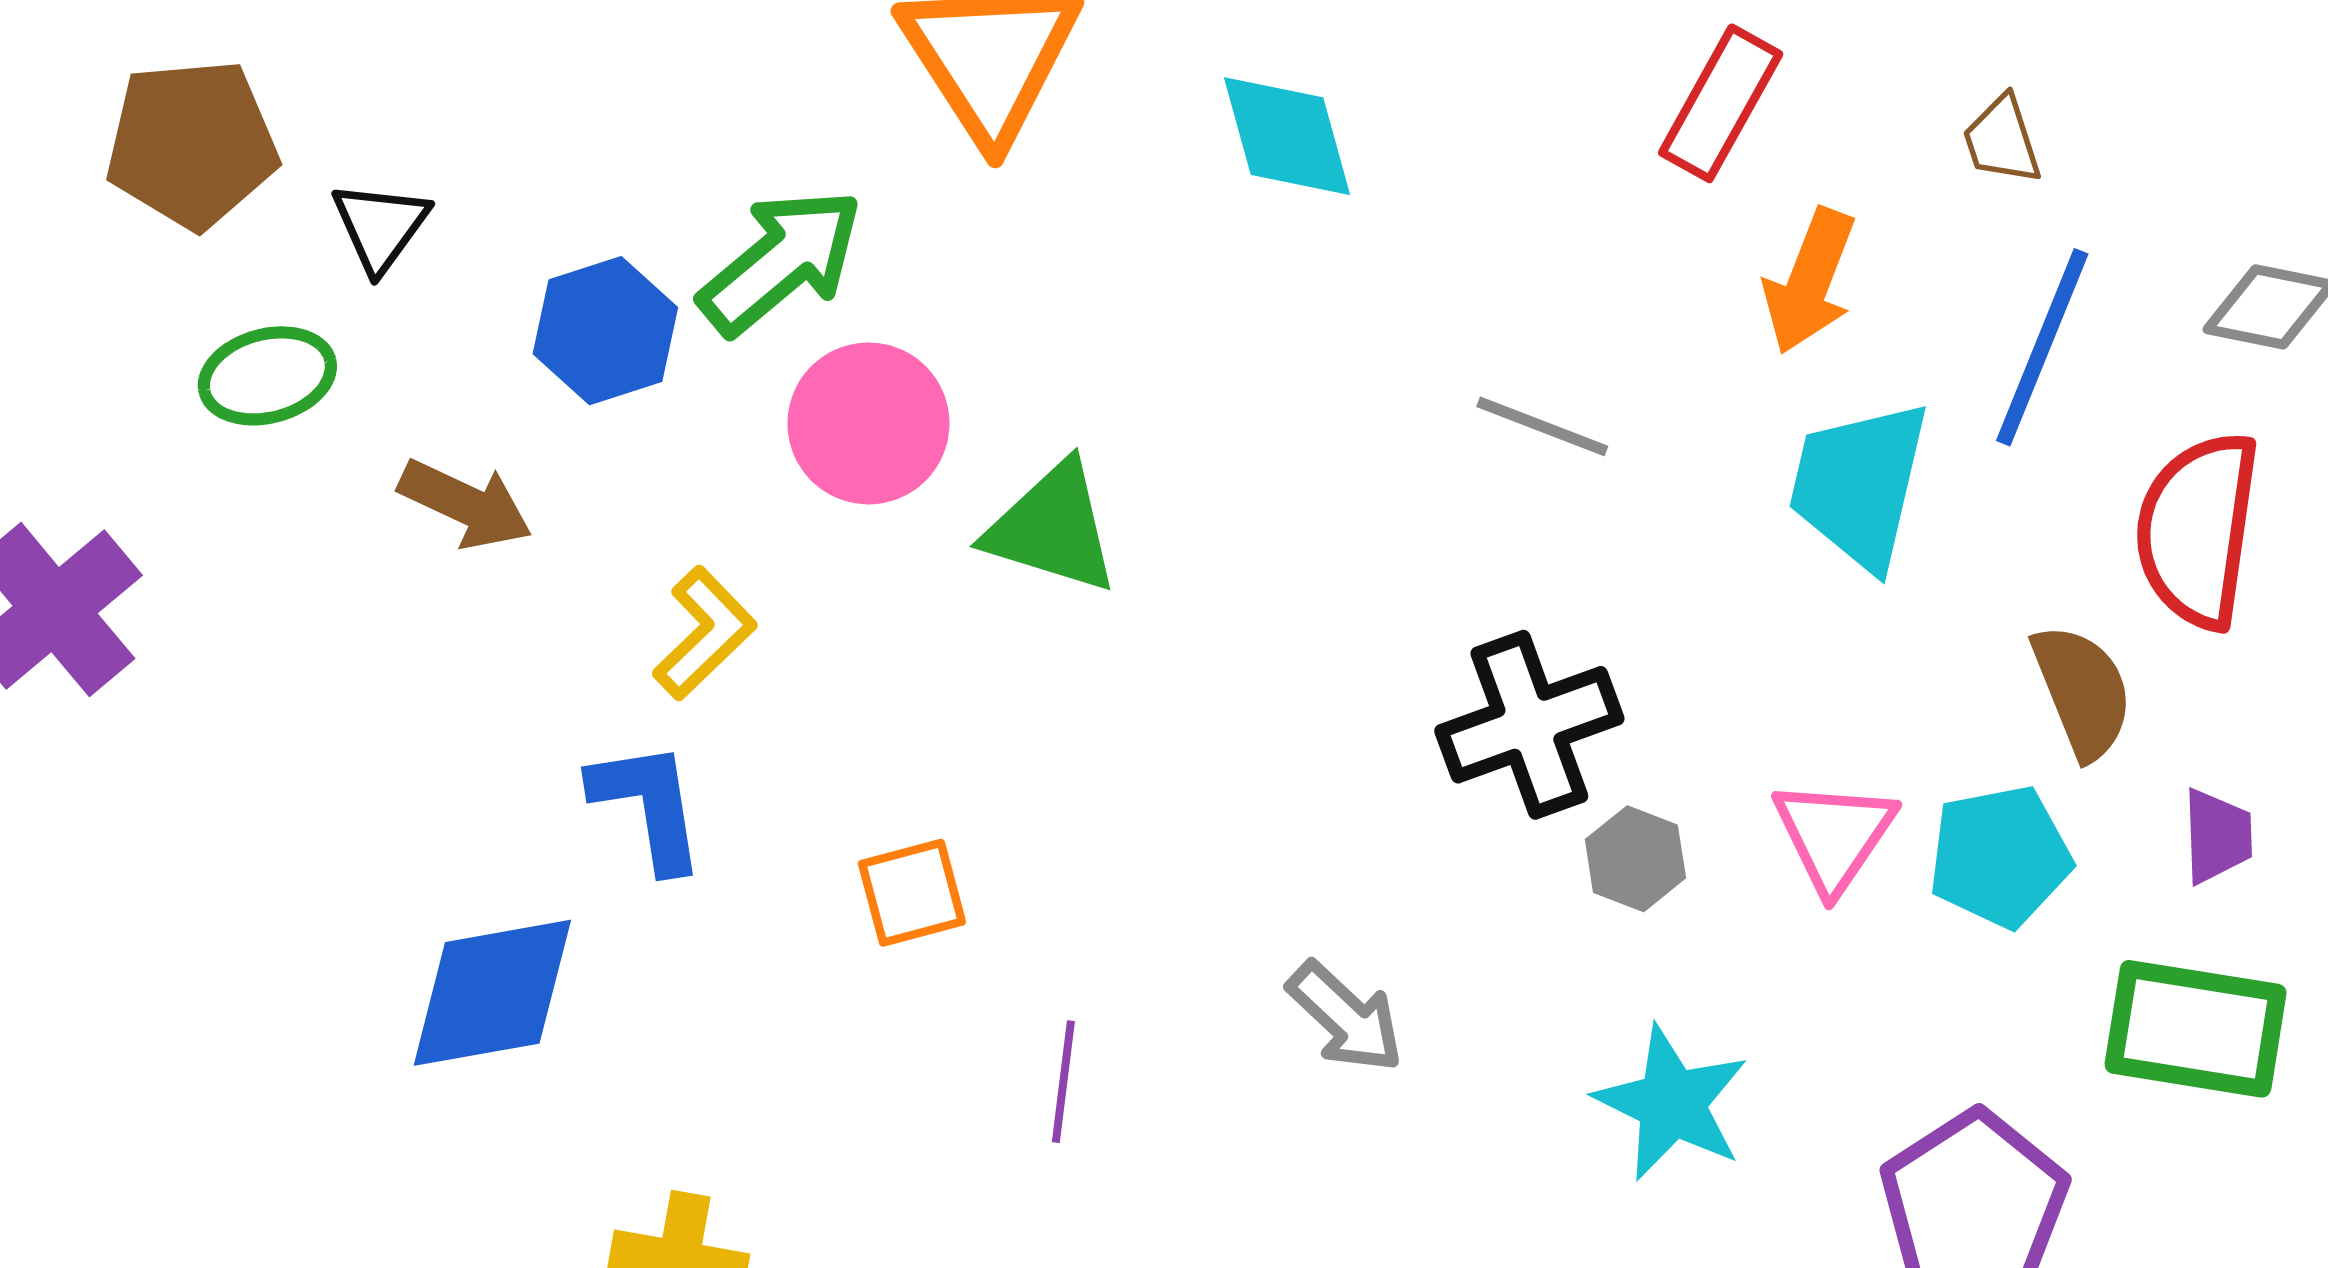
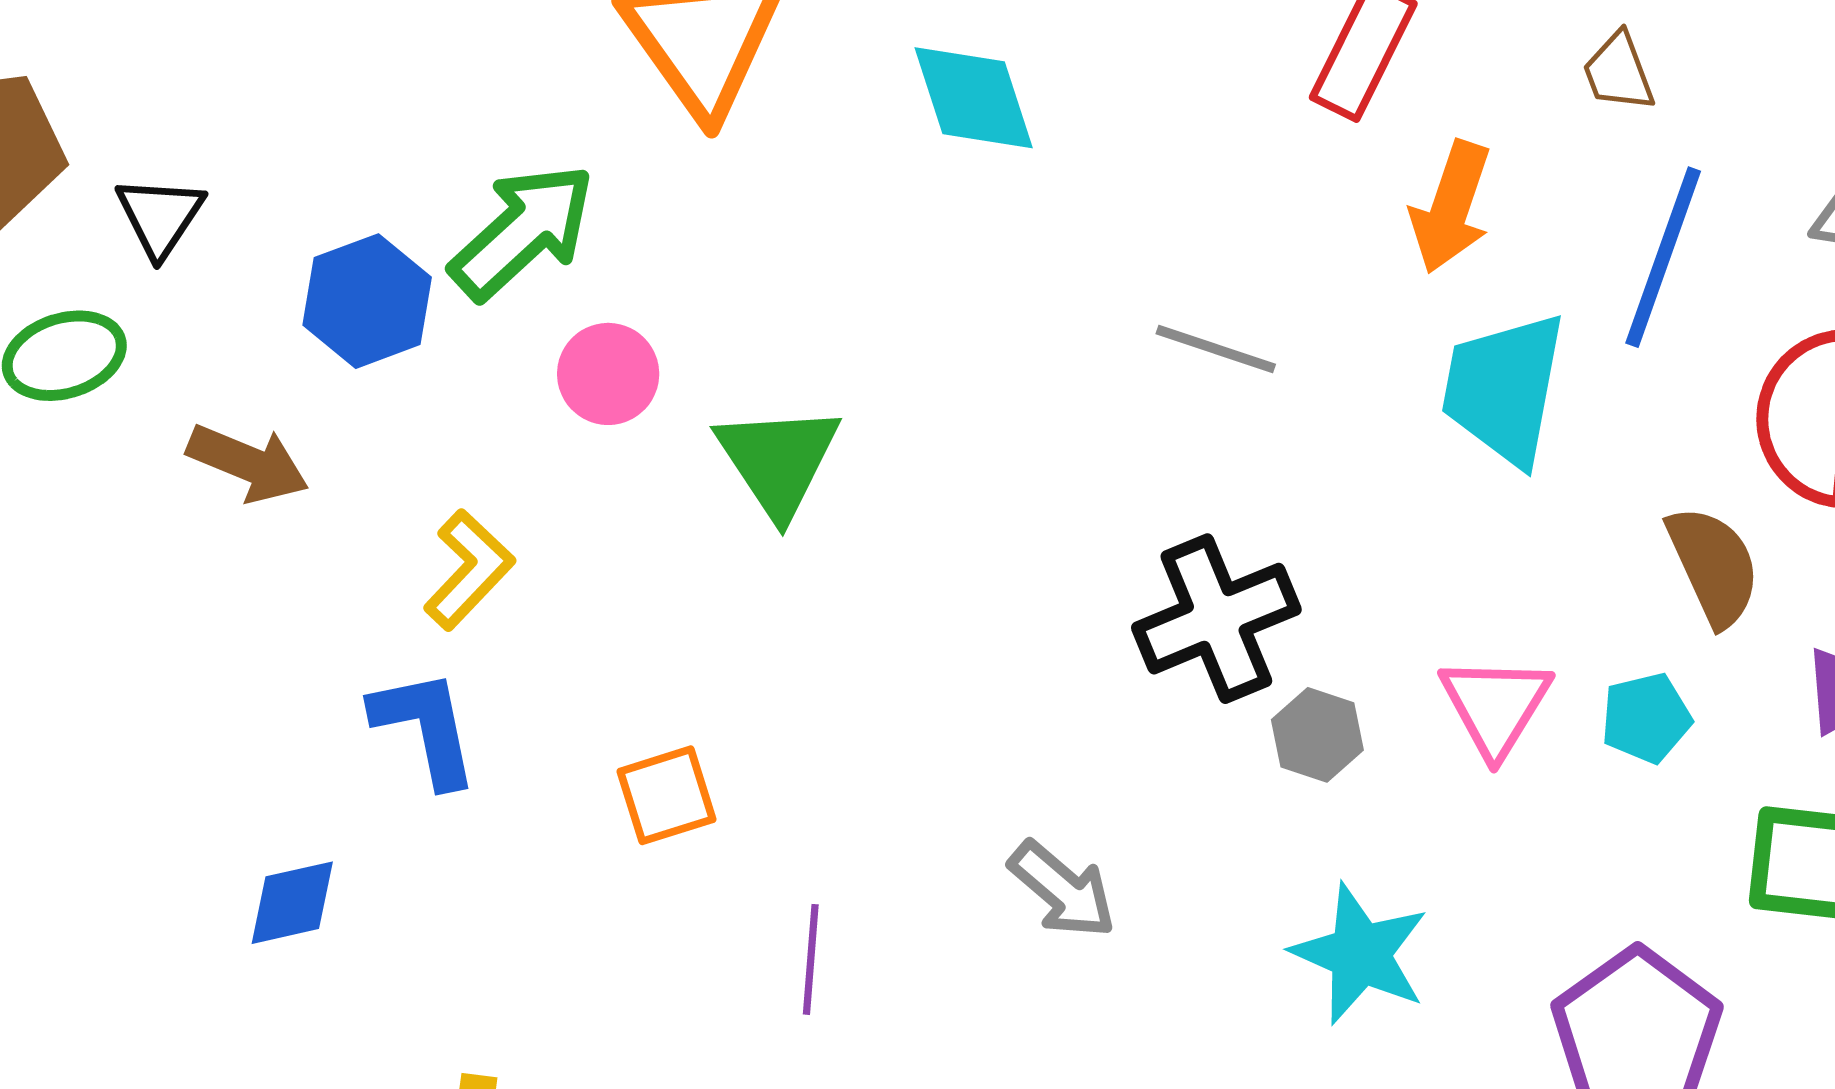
pink circle: (868, 423) -> (608, 374), size x0.7
green triangle: (1052, 528) -> (778, 460), turned 42
cyan pentagon: (2000, 856) -> (1646, 718), size x0.7
blue diamond: (492, 993) -> (292, 903), size x0.6

